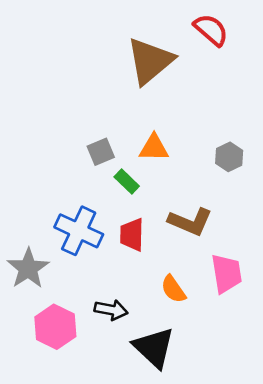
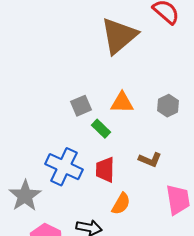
gray hexagon: (229, 157) -> (168, 106), moved
brown L-shape: (190, 222) -> (150, 160), size x0.7
orange semicircle: (173, 289) -> (121, 204), moved, turned -115

